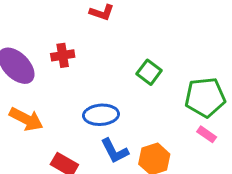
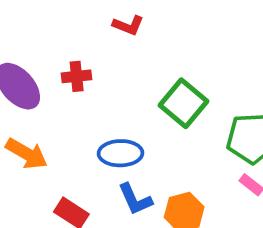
green square: (149, 72) -> (183, 103), size x1.5

